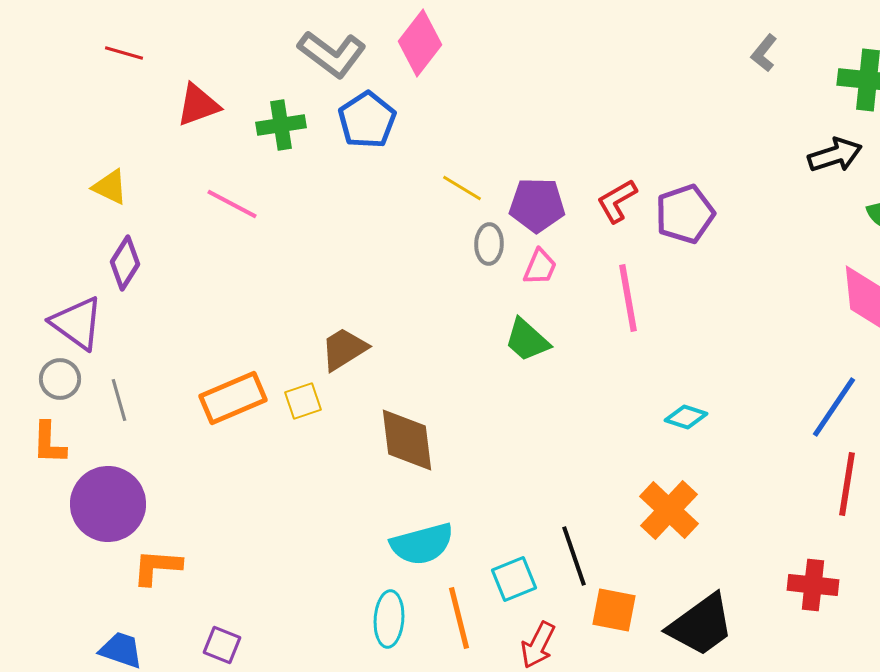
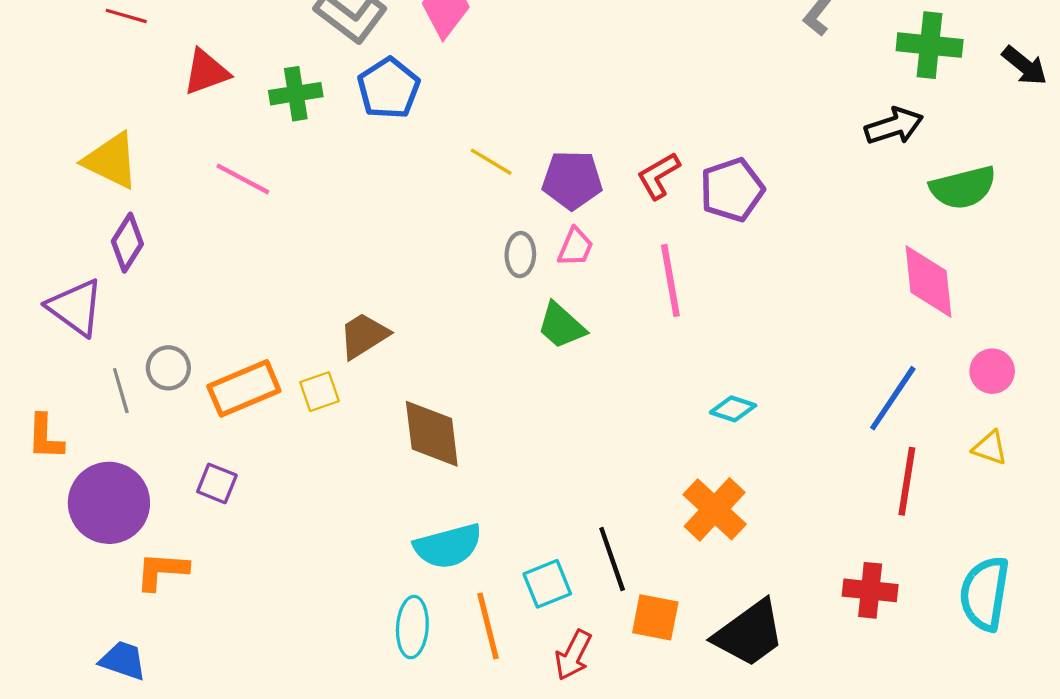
yellow triangle: (110, 187) -> (111, 161), size x1.5
gray ellipse: (489, 244) -> (520, 255), moved
gray circle: (60, 379) -> (168, 368), moved
purple square: (222, 645) -> (217, 483), moved

